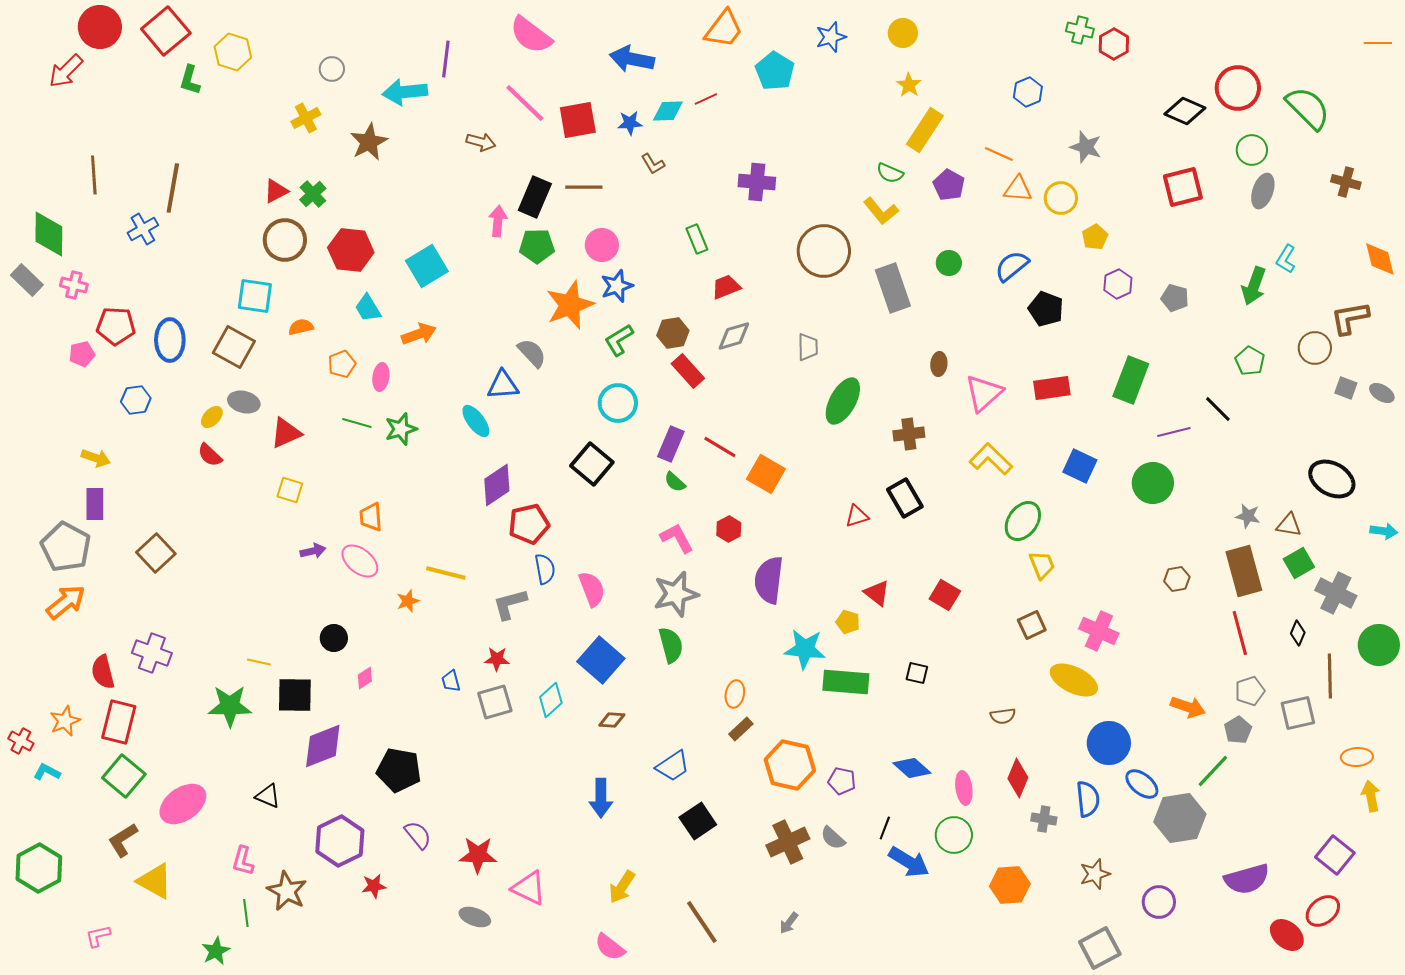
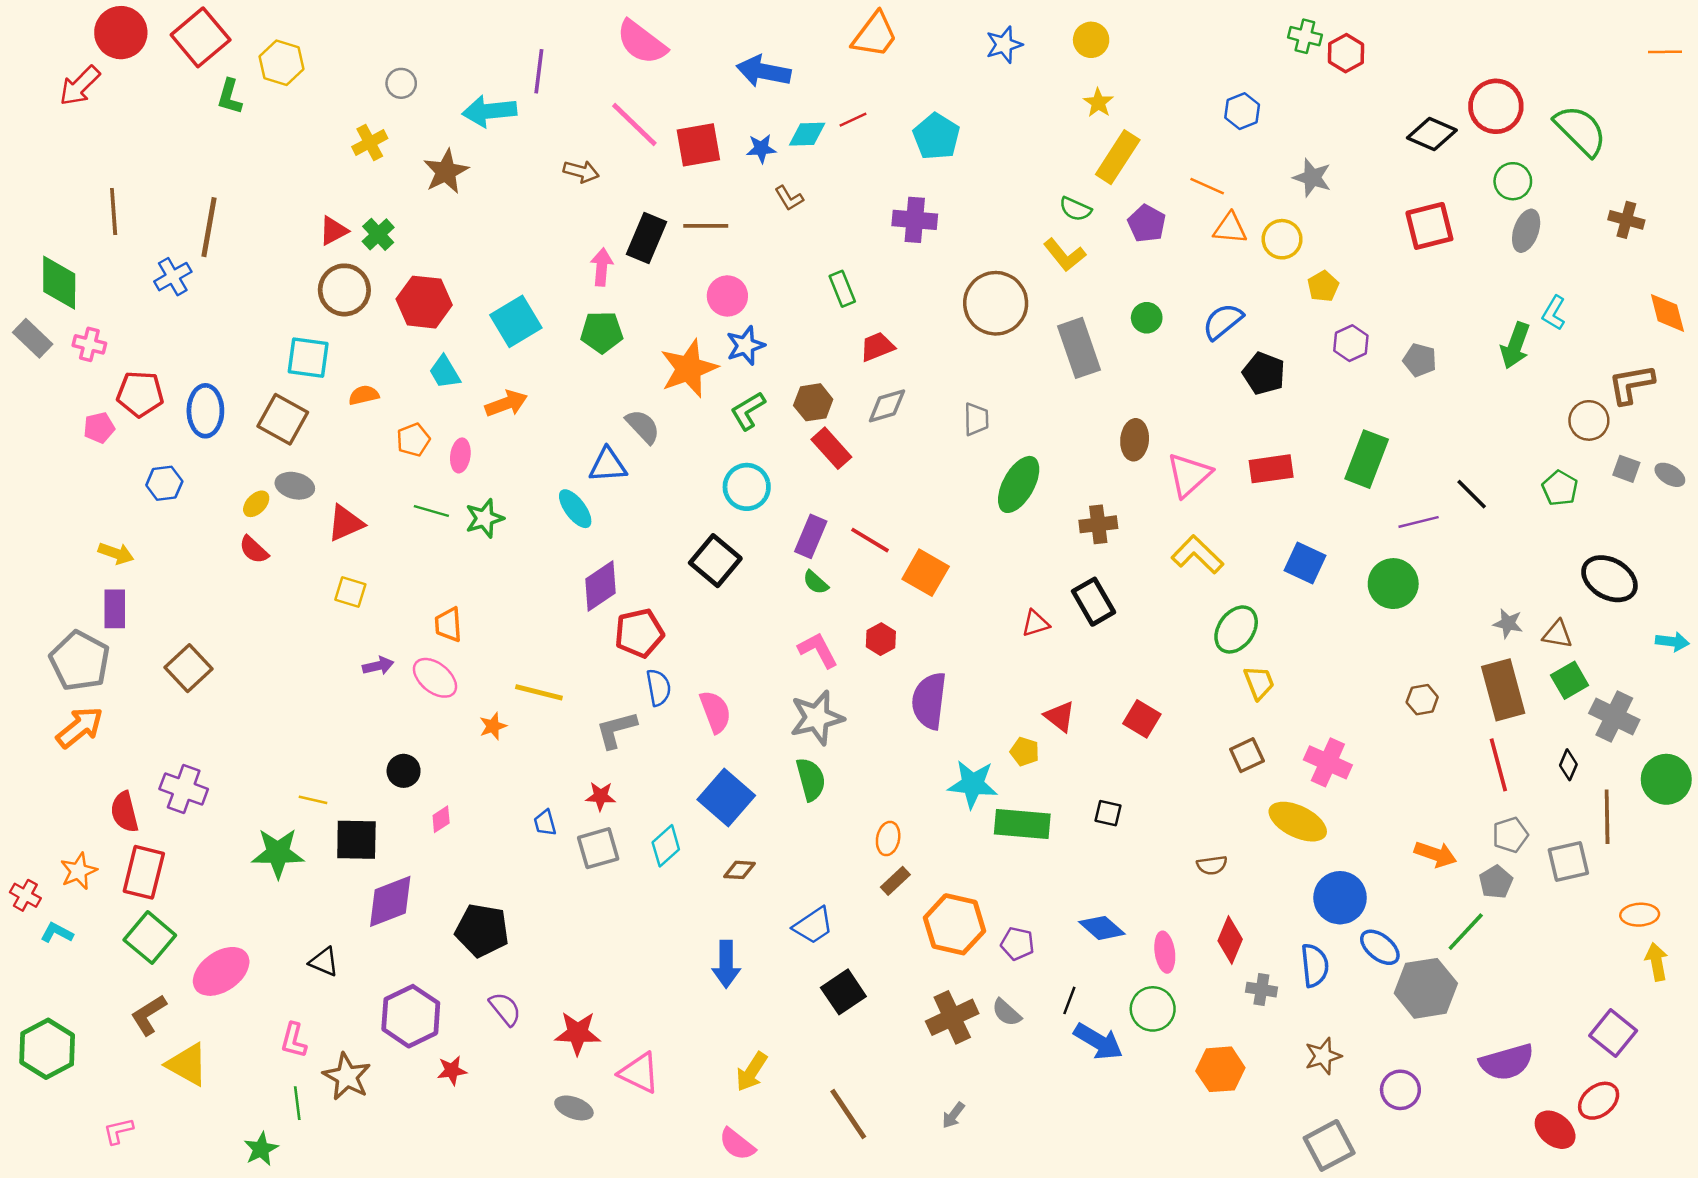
cyan pentagon: (775, 71) -> (936, 136), moved
green pentagon: (537, 246) -> (602, 332), moved
green pentagon: (1250, 361) -> (1560, 488), moved
brown ellipse: (939, 364) -> (1135, 440), size x1.4

